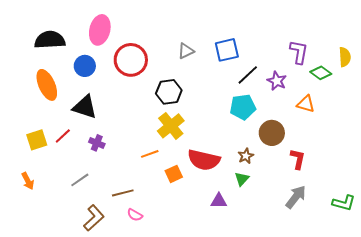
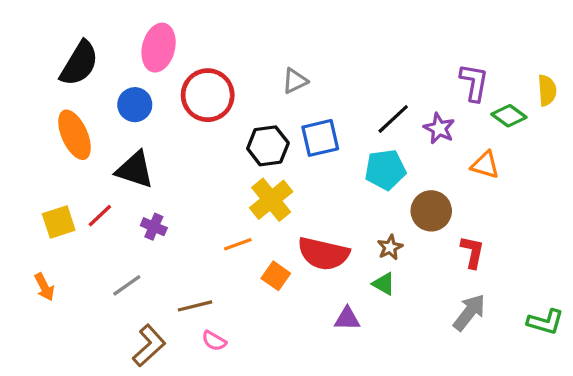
black semicircle: (50, 40) -> (79, 63), turned 124
blue square: (227, 50) -> (320, 138), moved
orange square: (174, 174) -> (276, 276), turned -30
green triangle: (242, 179) -> (384, 284), turned -42

